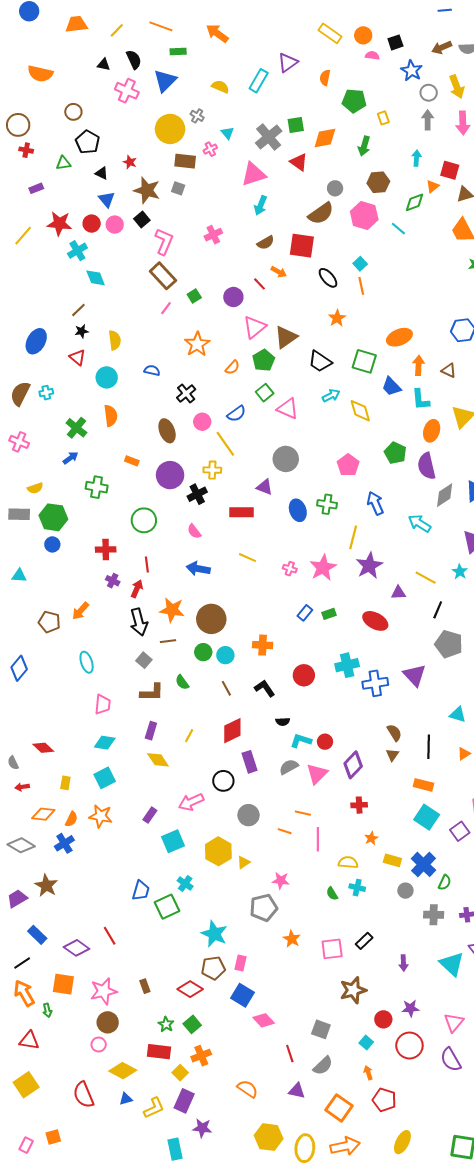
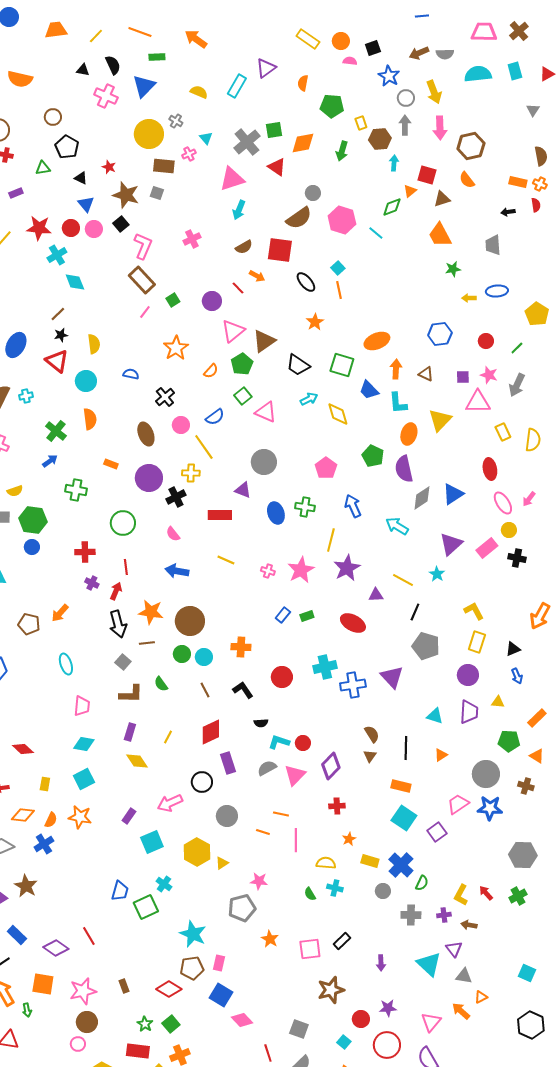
brown hexagon: (378, 182) -> (380, 139), moved
red triangle: (77, 357) -> (57, 361), size x1.4

